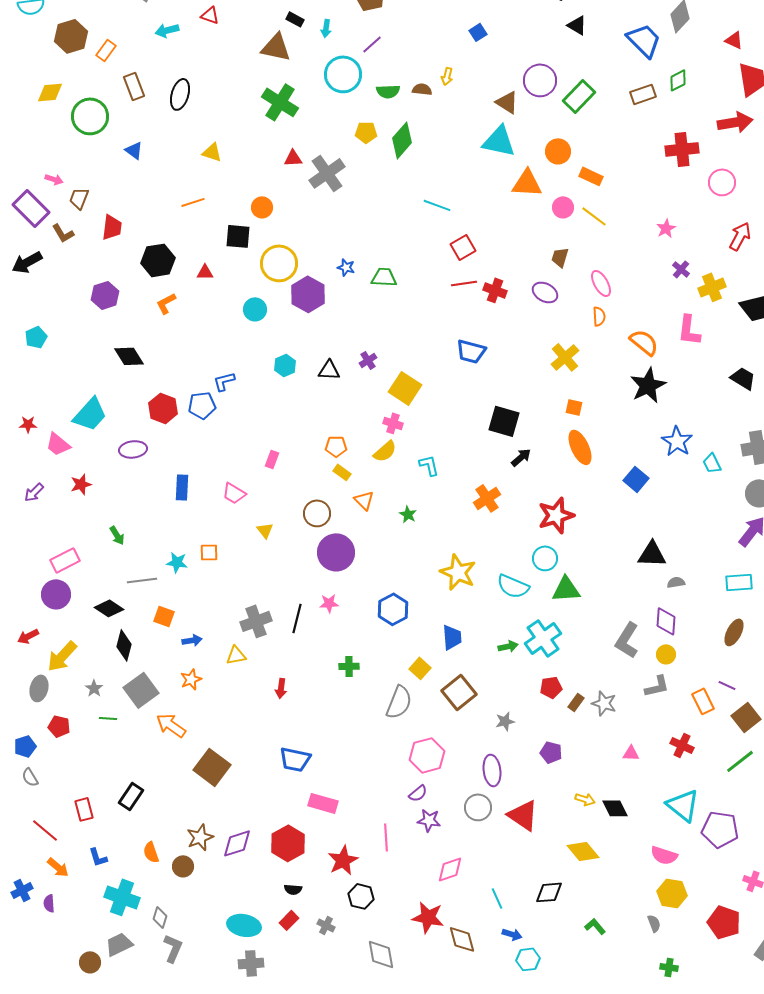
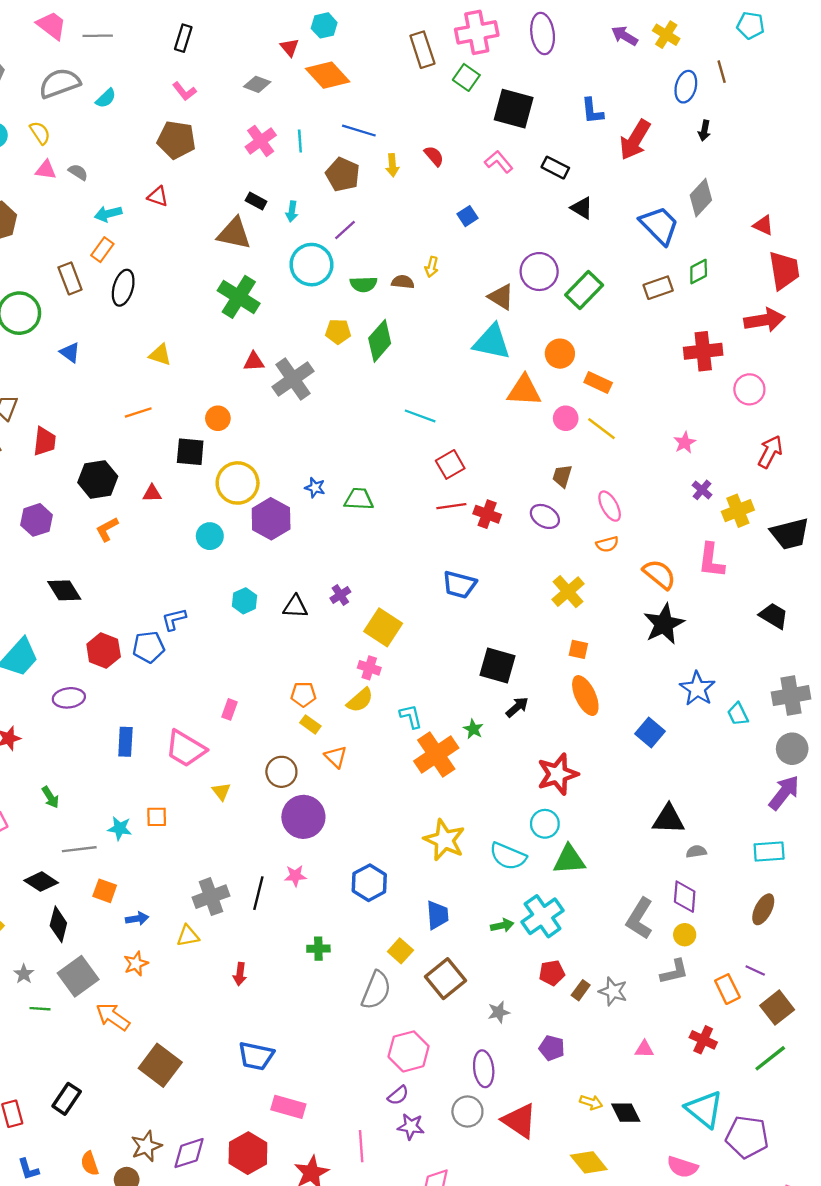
orange rectangle: (106, 50) -> (102, 250), moved
orange semicircle: (599, 316) -> (607, 544), turned 78
pink trapezoid: (234, 493) -> (186, 749), size x1.5
orange cross: (487, 498) -> (436, 754), moved, size x1.4
green star: (408, 514) -> (473, 729), moved

